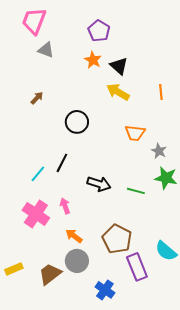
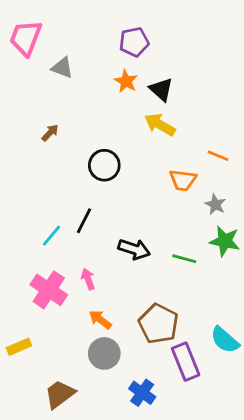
pink trapezoid: (34, 21) -> (26, 38), moved
purple pentagon: (99, 31) -> (134, 42), turned 30
orange line: (161, 92) -> (218, 156), moved, turned -63
yellow rectangle: (14, 269) -> (19, 347), moved
brown trapezoid: (50, 274) -> (60, 394), moved

